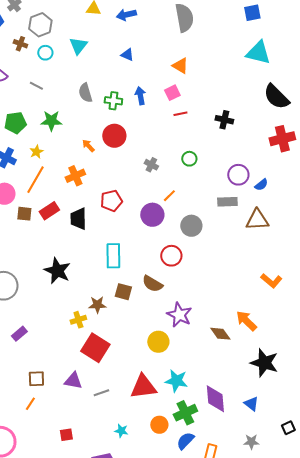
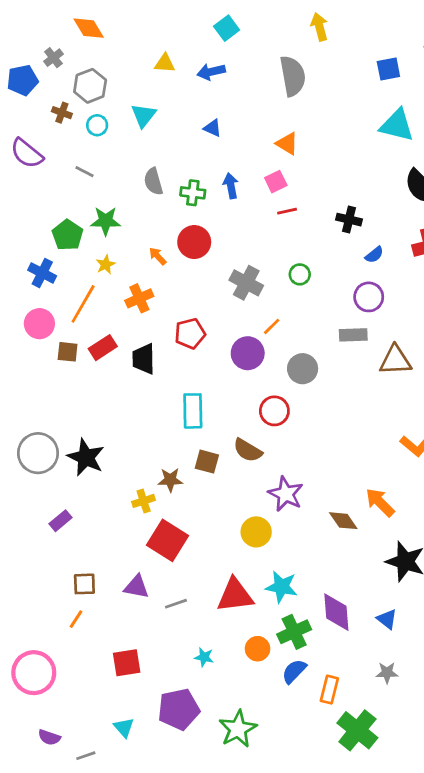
green pentagon: (15, 123) -> (68, 235), moved, turned -30
yellow star: (36, 152) -> (106, 265), moved
gray cross: (151, 165) -> (246, 283), size x1.6
blue semicircle: (261, 185) -> (374, 255), moved
black star: (57, 271) -> (86, 457), moved
red square: (66, 435) -> (127, 663), size x1.5

